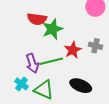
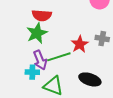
green star: (52, 29) -> (37, 33), moved
cyan cross: (22, 84) -> (32, 72), moved, turned -32

